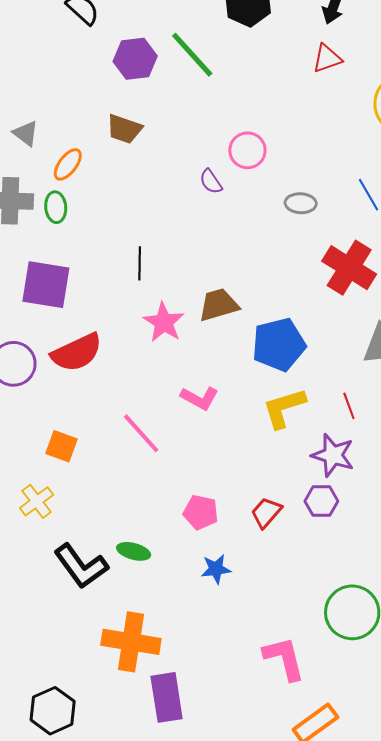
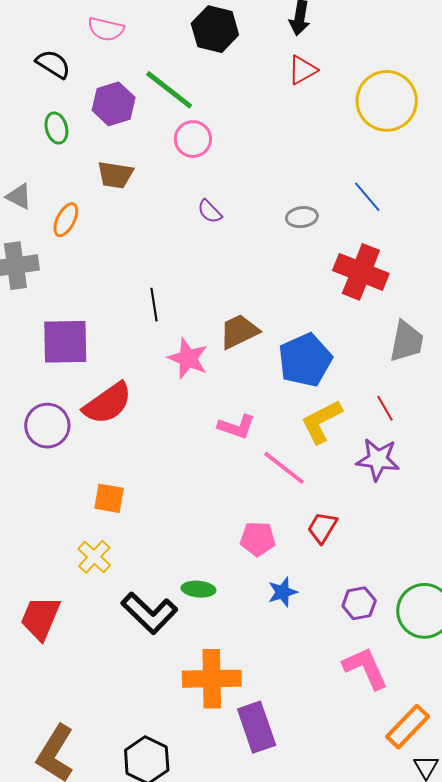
pink circle: (247, 150) -> (193, 139), moved
green ellipse: (56, 207) -> (56, 128), moved
pink line: (141, 433) -> (284, 468), moved
purple hexagon: (321, 501) -> (359, 603), moved

